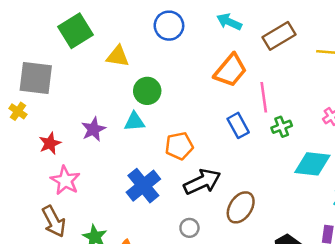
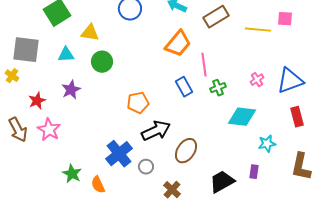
green circle: (147, 91) -> (102, 62), moved
cyan triangle: (134, 122) -> (66, 55), moved
blue cross: (143, 186) -> (119, 154), moved
brown arrow: (54, 221) -> (18, 130), moved

